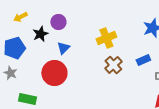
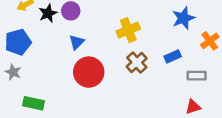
black star: (40, 34) -> (48, 13), moved
red circle: (54, 73) -> (89, 72), moved

